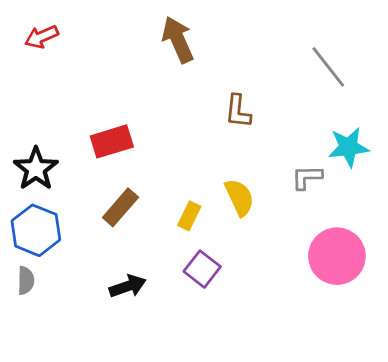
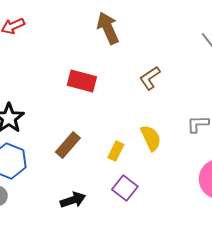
brown L-shape: (238, 111) -> (150, 78), turned 50
red rectangle: (112, 141) -> (82, 81), moved, turned 32

